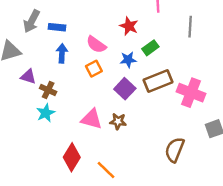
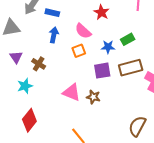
red star: (129, 26) -> (102, 12), moved
purple triangle: (28, 77) -> (16, 57), moved, turned 32
purple square: (125, 89) -> (102, 71), turned 30
cyan star: (46, 113) -> (25, 86), moved
red diamond: (72, 157) -> (29, 120), moved

